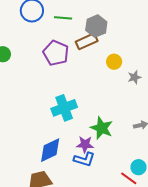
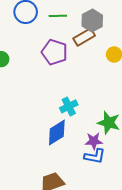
cyan cross: (64, 108) -> (69, 106), size x0.7
blue diamond: (50, 150) -> (57, 133), moved

